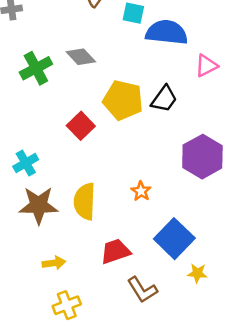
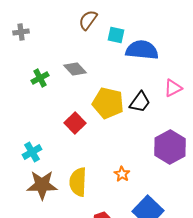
pink triangle: (206, 66) -> (173, 88), moved
green cross: (36, 68) -> (40, 78), size x0.7

